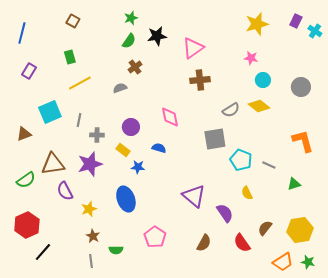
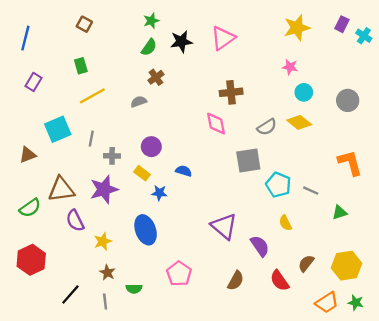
pink triangle: (193, 48) -> (223, 38), moved
pink diamond: (170, 117) -> (216, 124), moved
black line: (43, 252) -> (70, 294), moved

